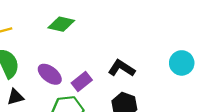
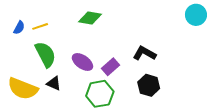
cyan circle: (182, 63) -> (196, 15), moved
black triangle: (15, 97) -> (54, 83), turned 42

